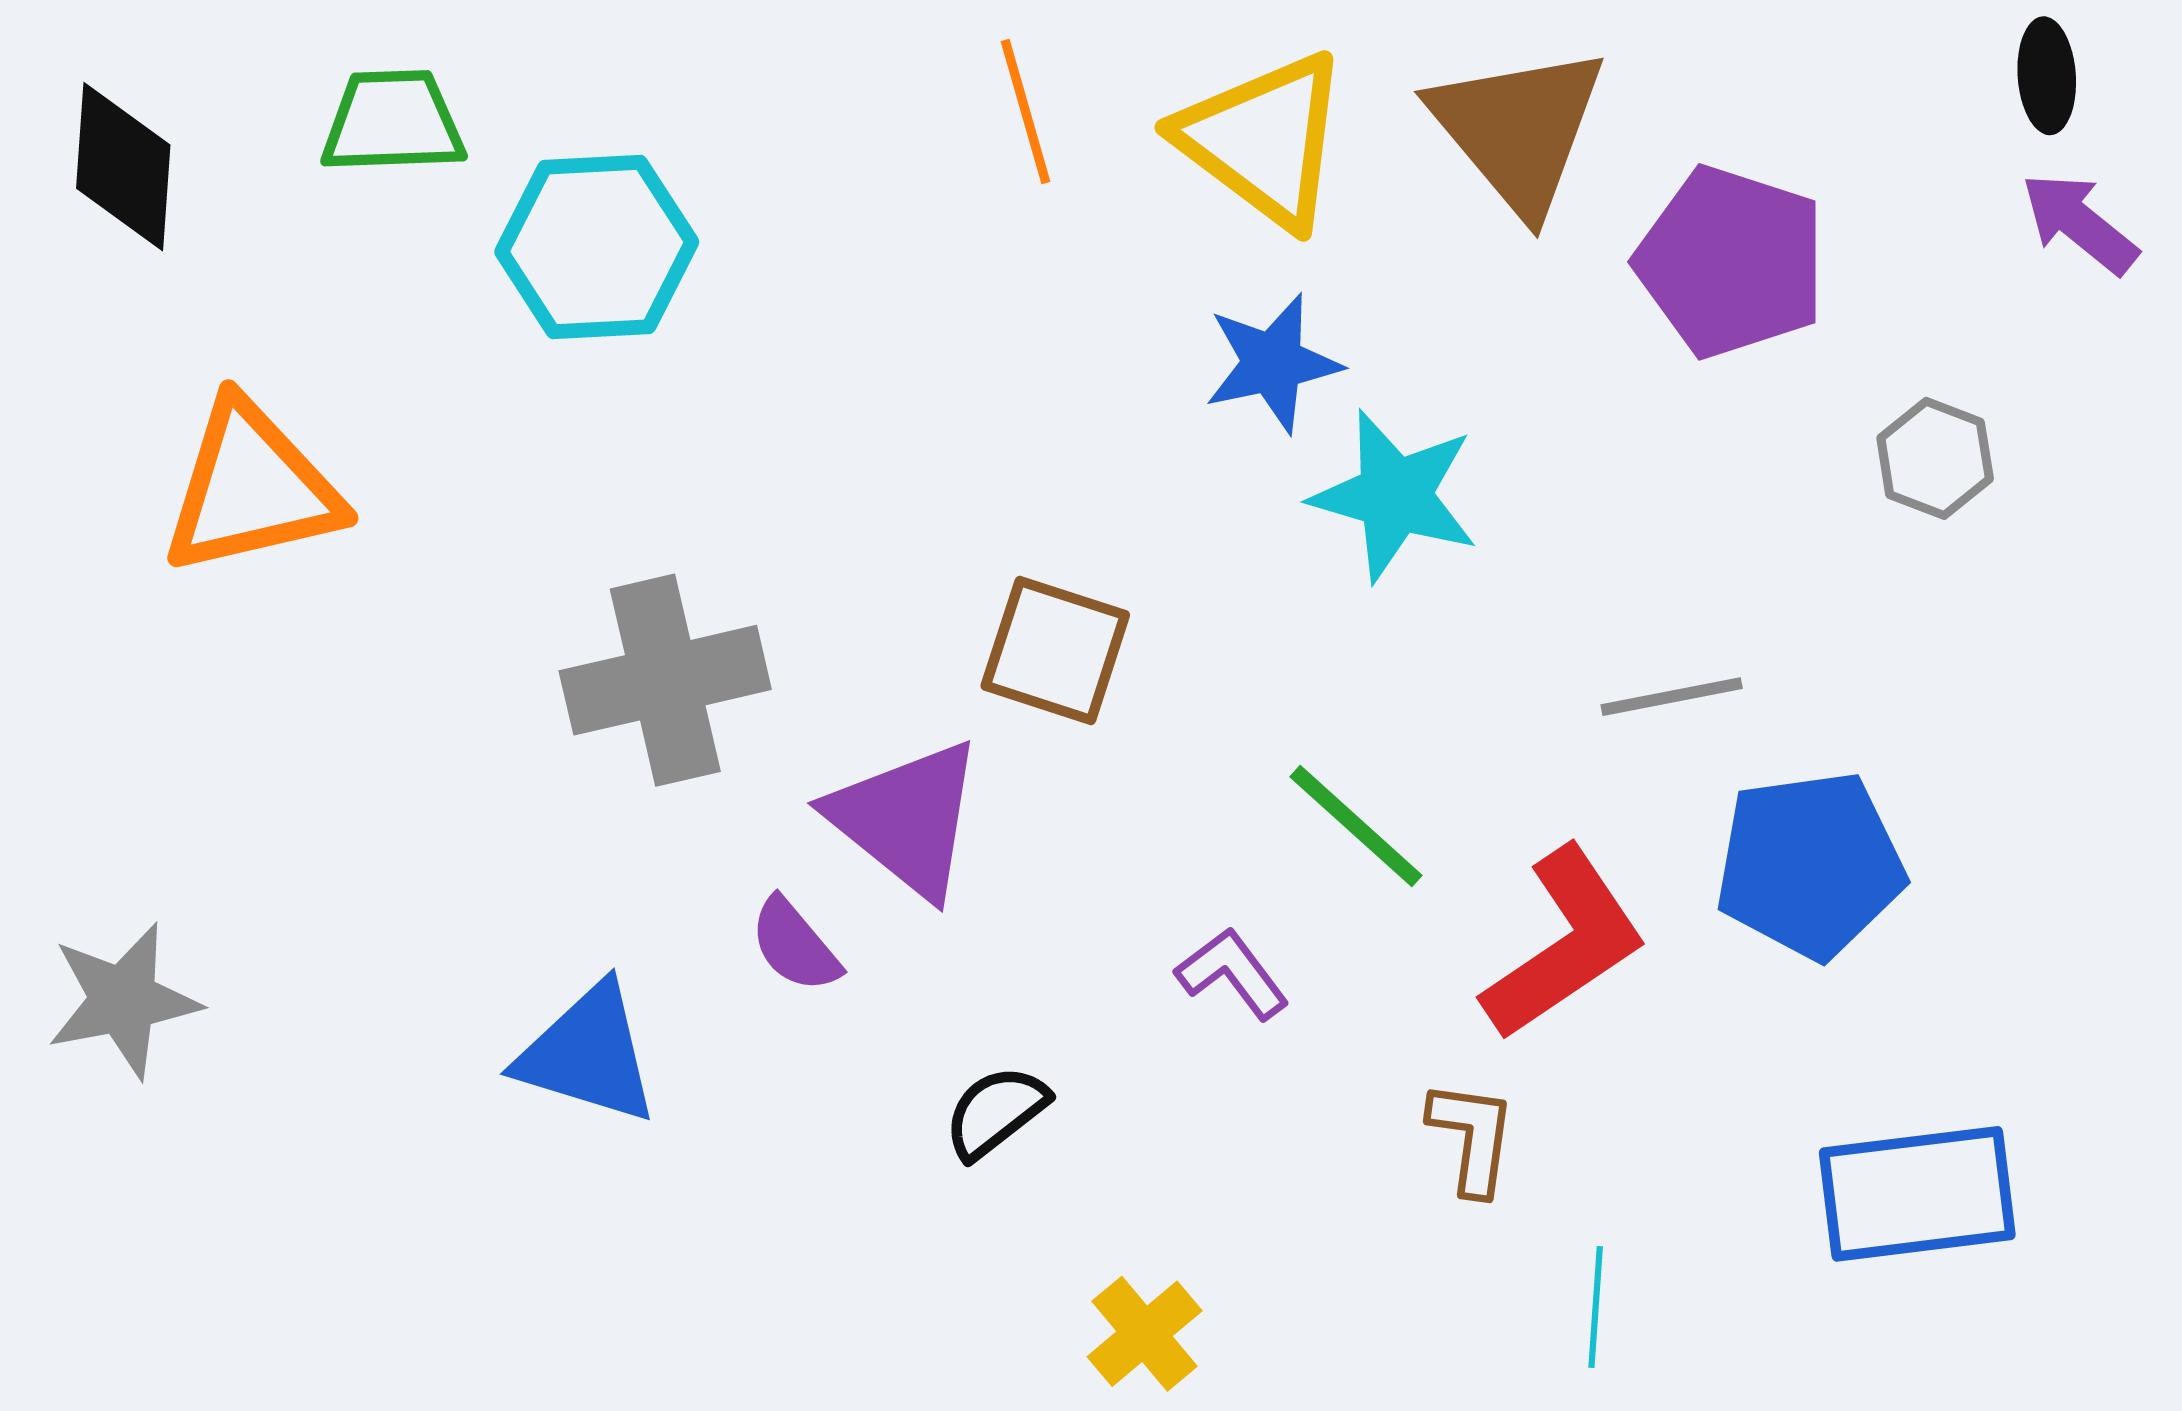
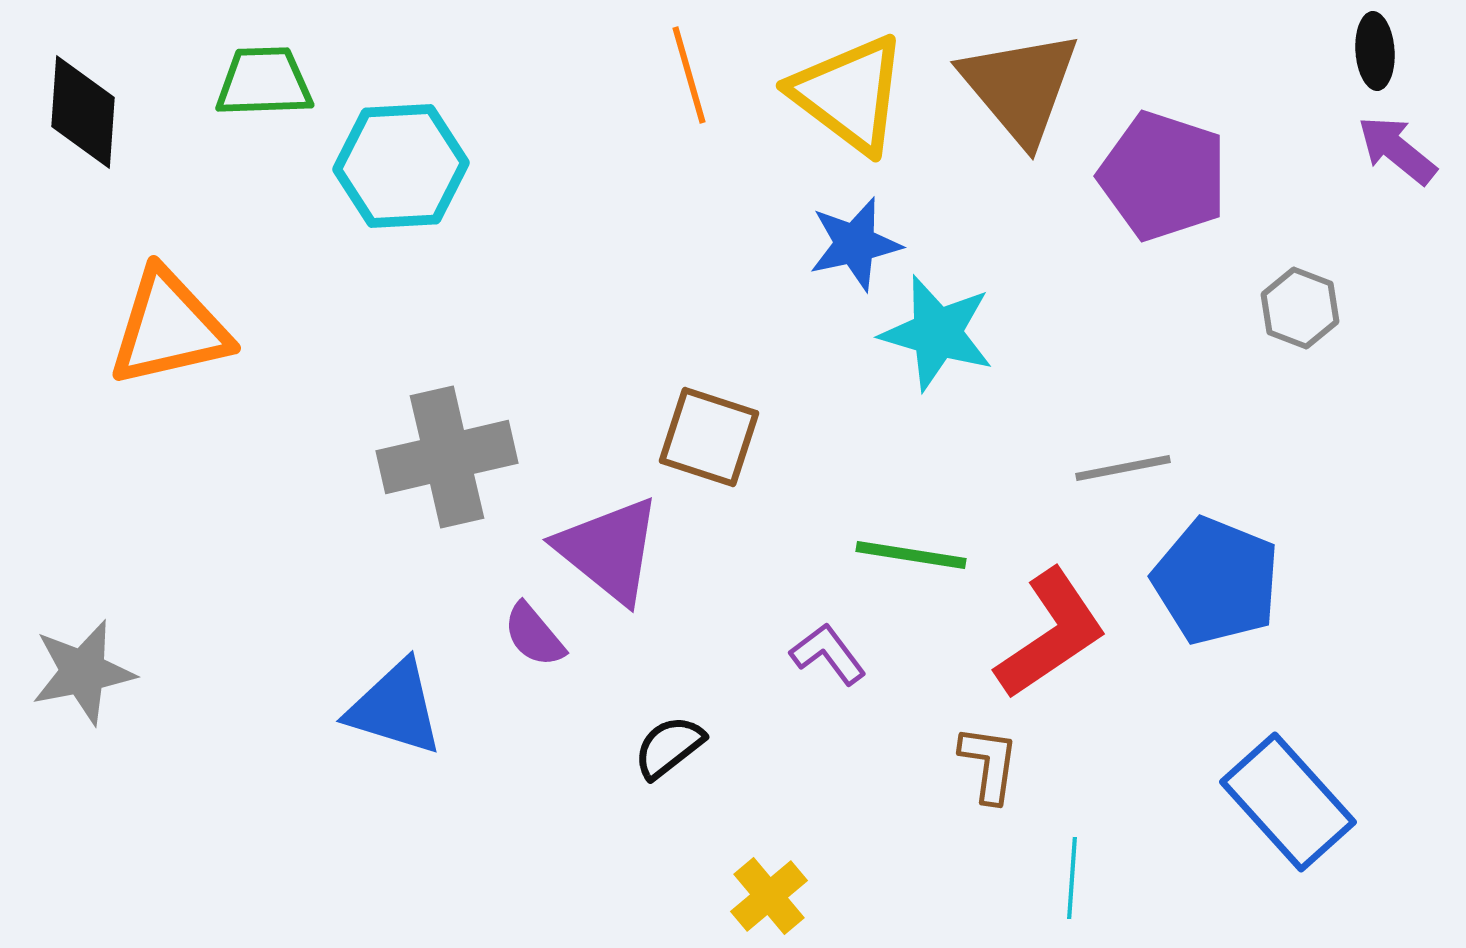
green line: (1356, 826) -> (911, 555), turned -33
blue pentagon: (1810, 865) -> (1216, 581), turned 30
blue rectangle: (1917, 1194) -> (1288, 802), turned 55

